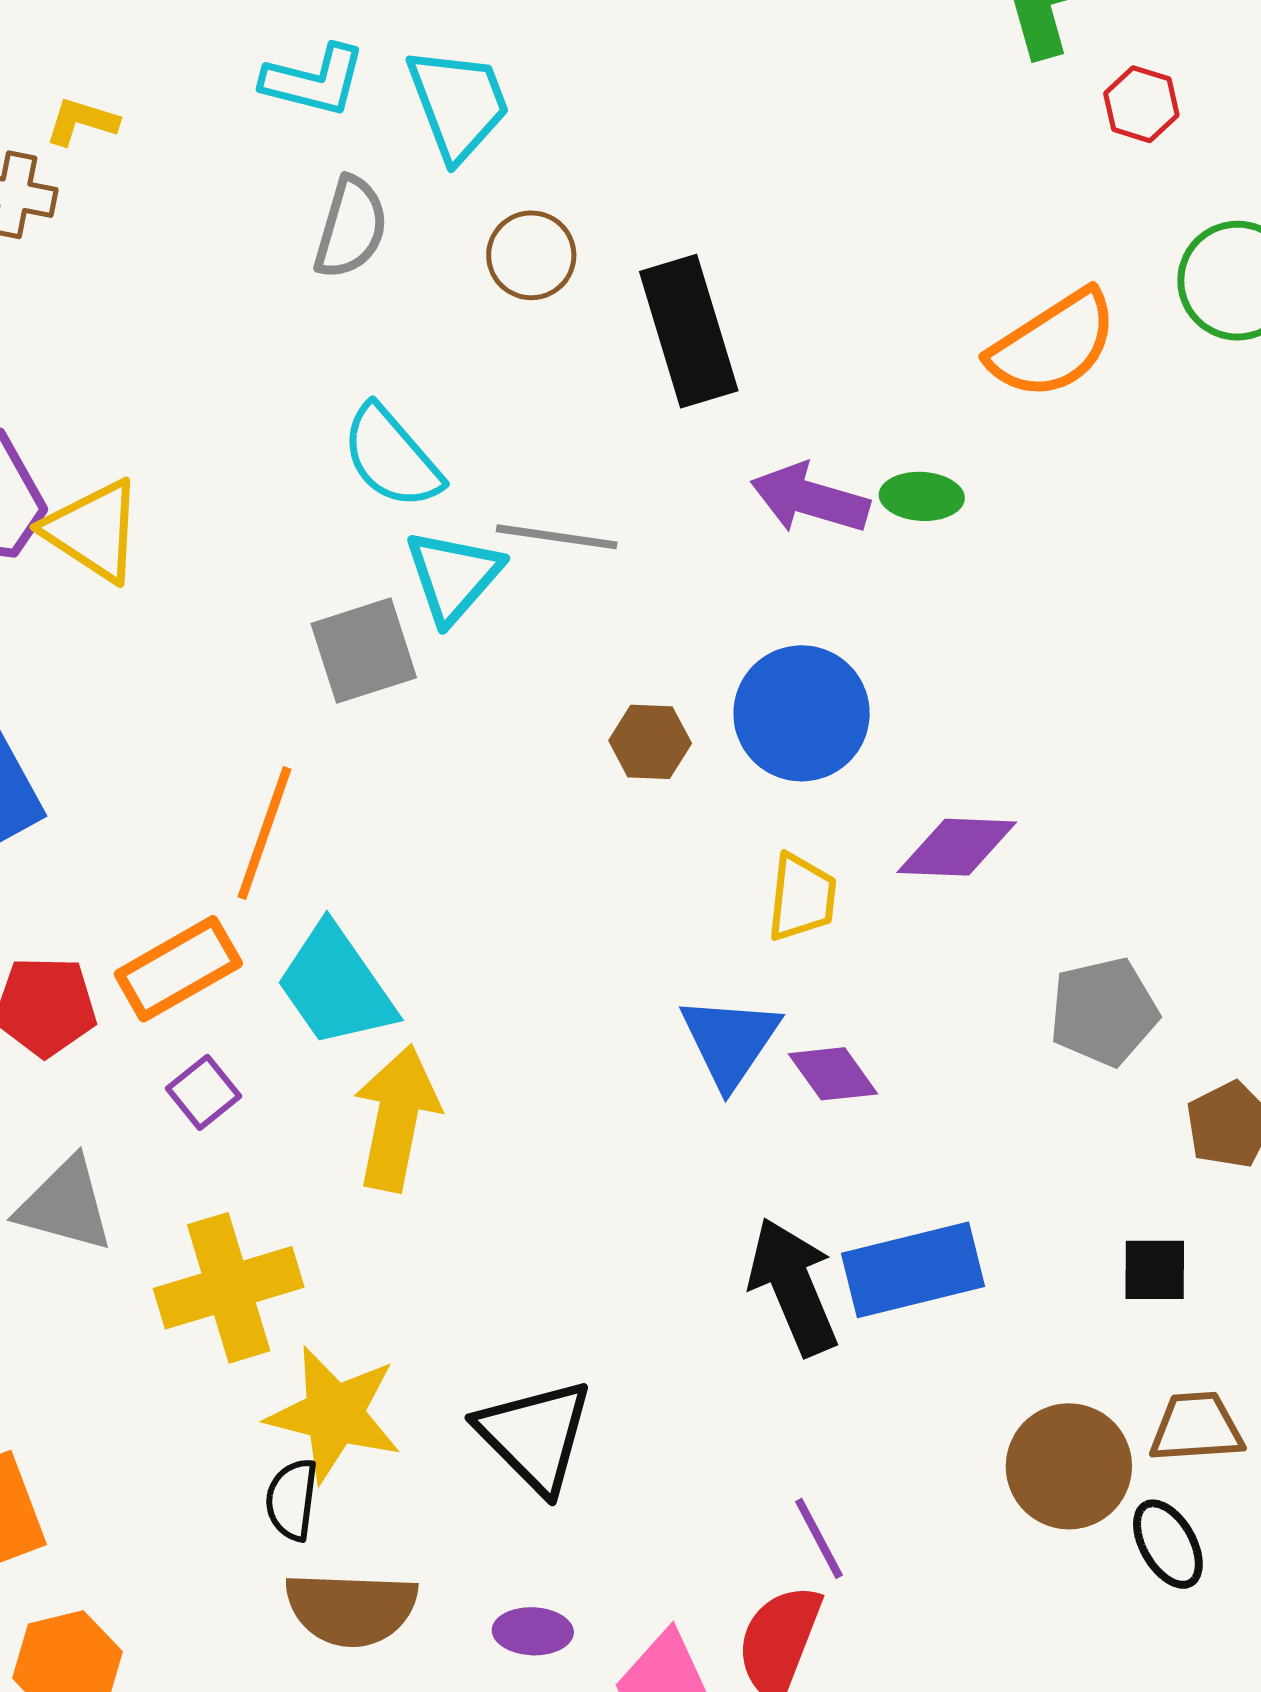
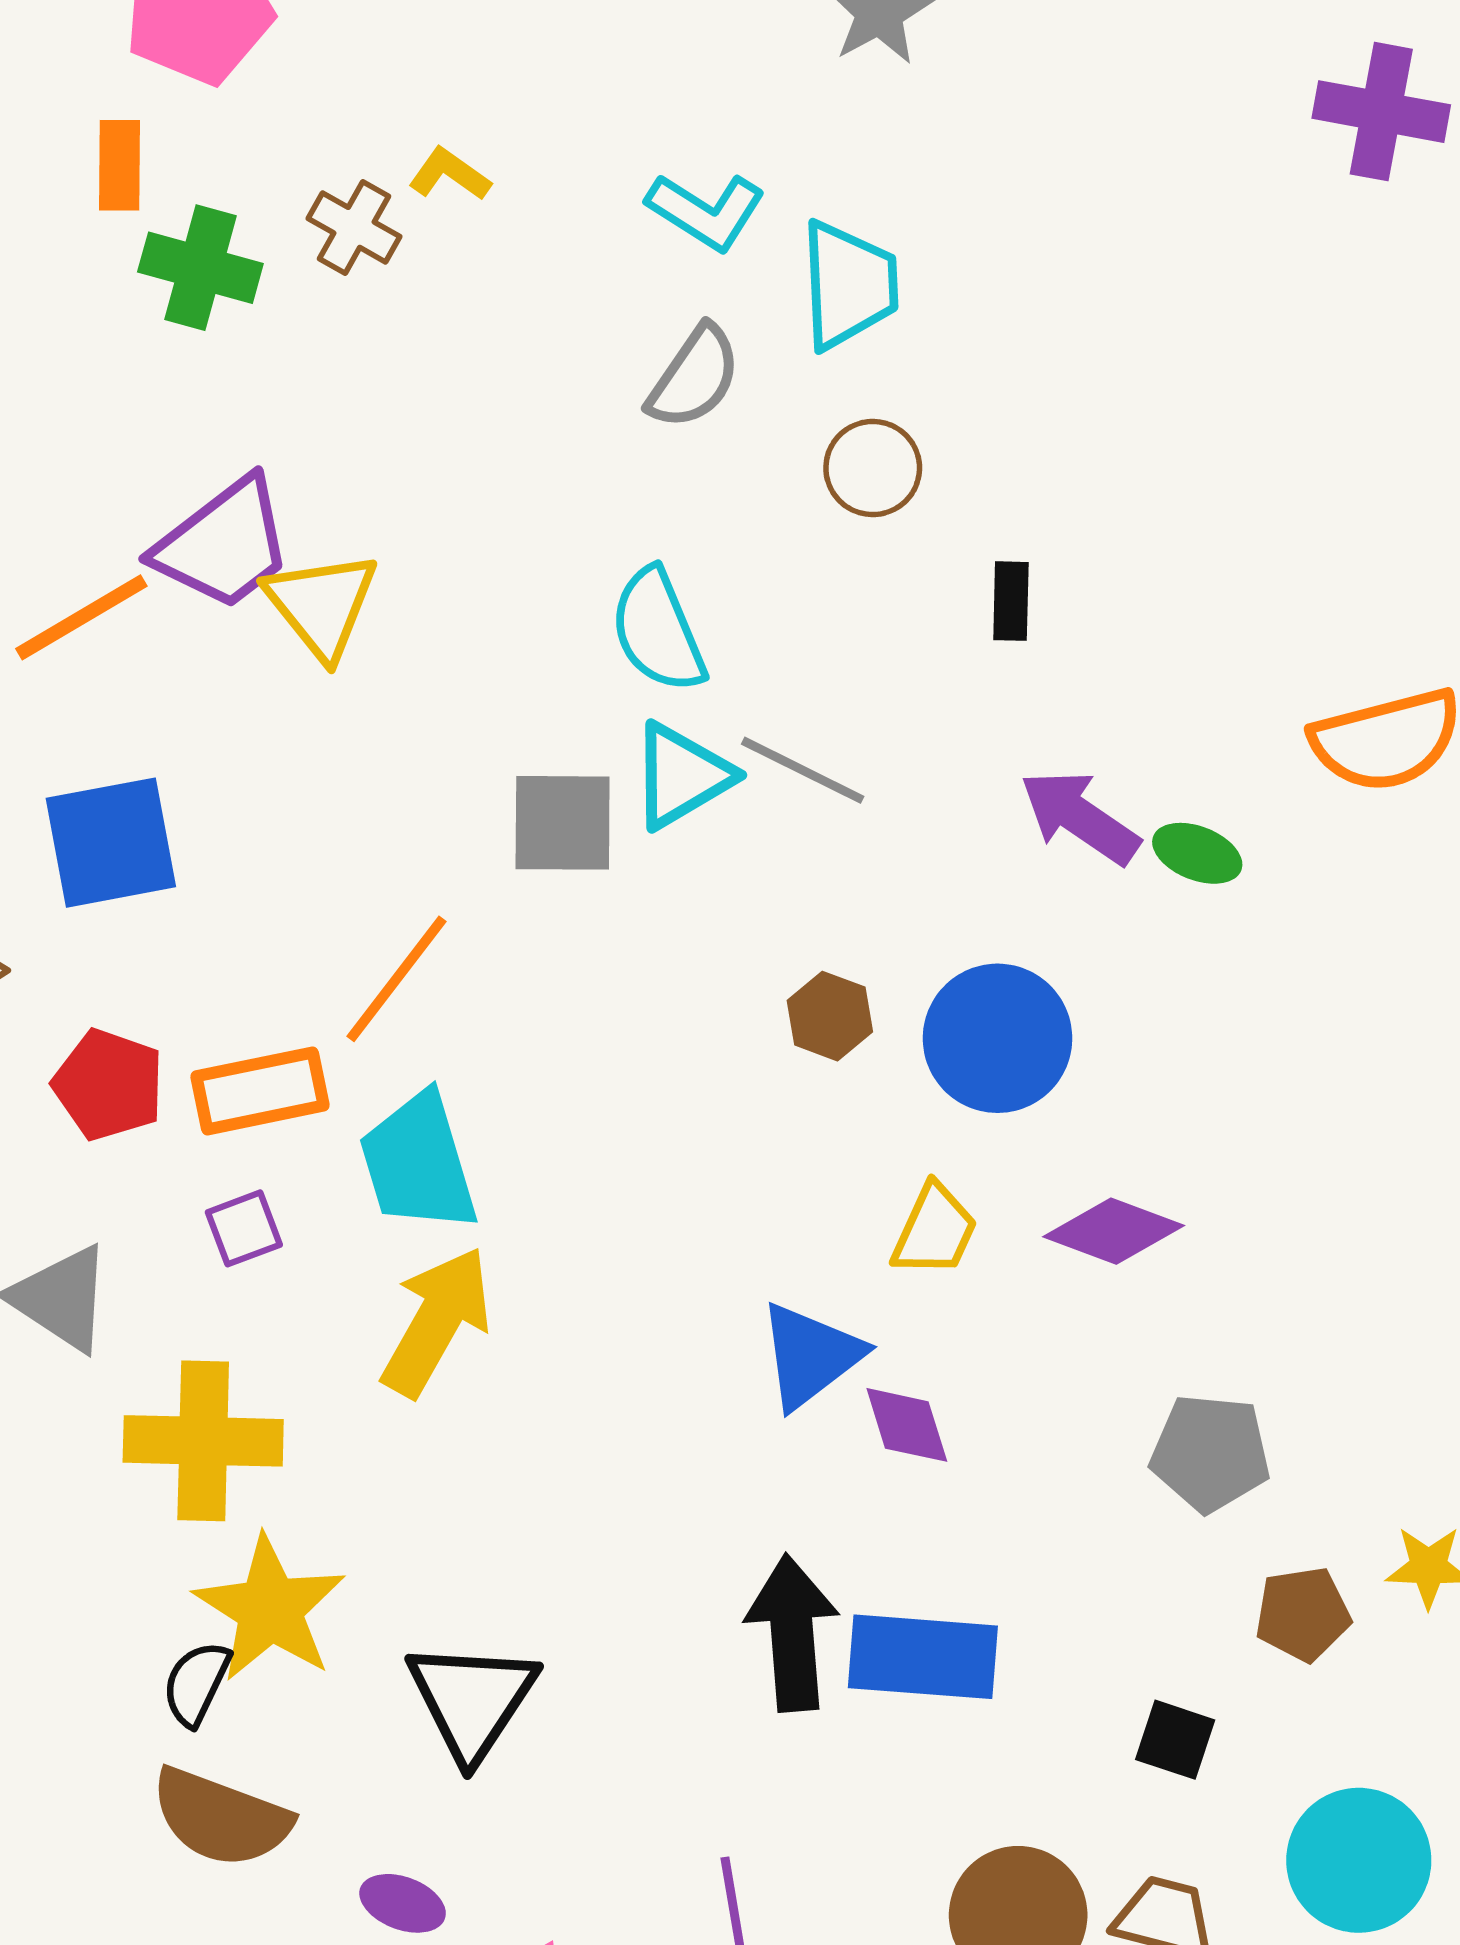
black rectangle: (689, 331) -> (1011, 601), size x0.5

